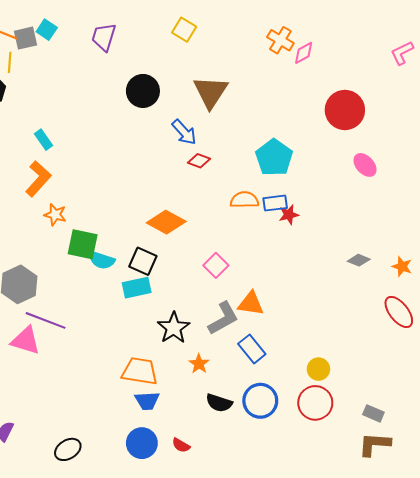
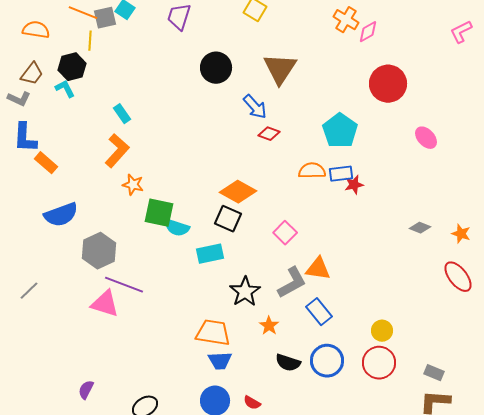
red circle: (345, 110) -> (388, 84), moved
black square: (143, 261) -> (228, 219), moved

